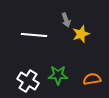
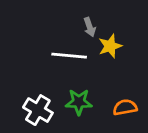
white line: (34, 35) -> (69, 56), moved

